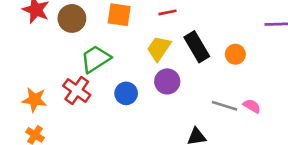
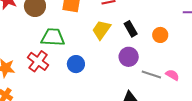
black rectangle: (197, 47) -> (131, 29), size x0.7
green trapezoid: (96, 59) -> (53, 37), turned 35
purple circle: (167, 81) -> (129, 57), moved

